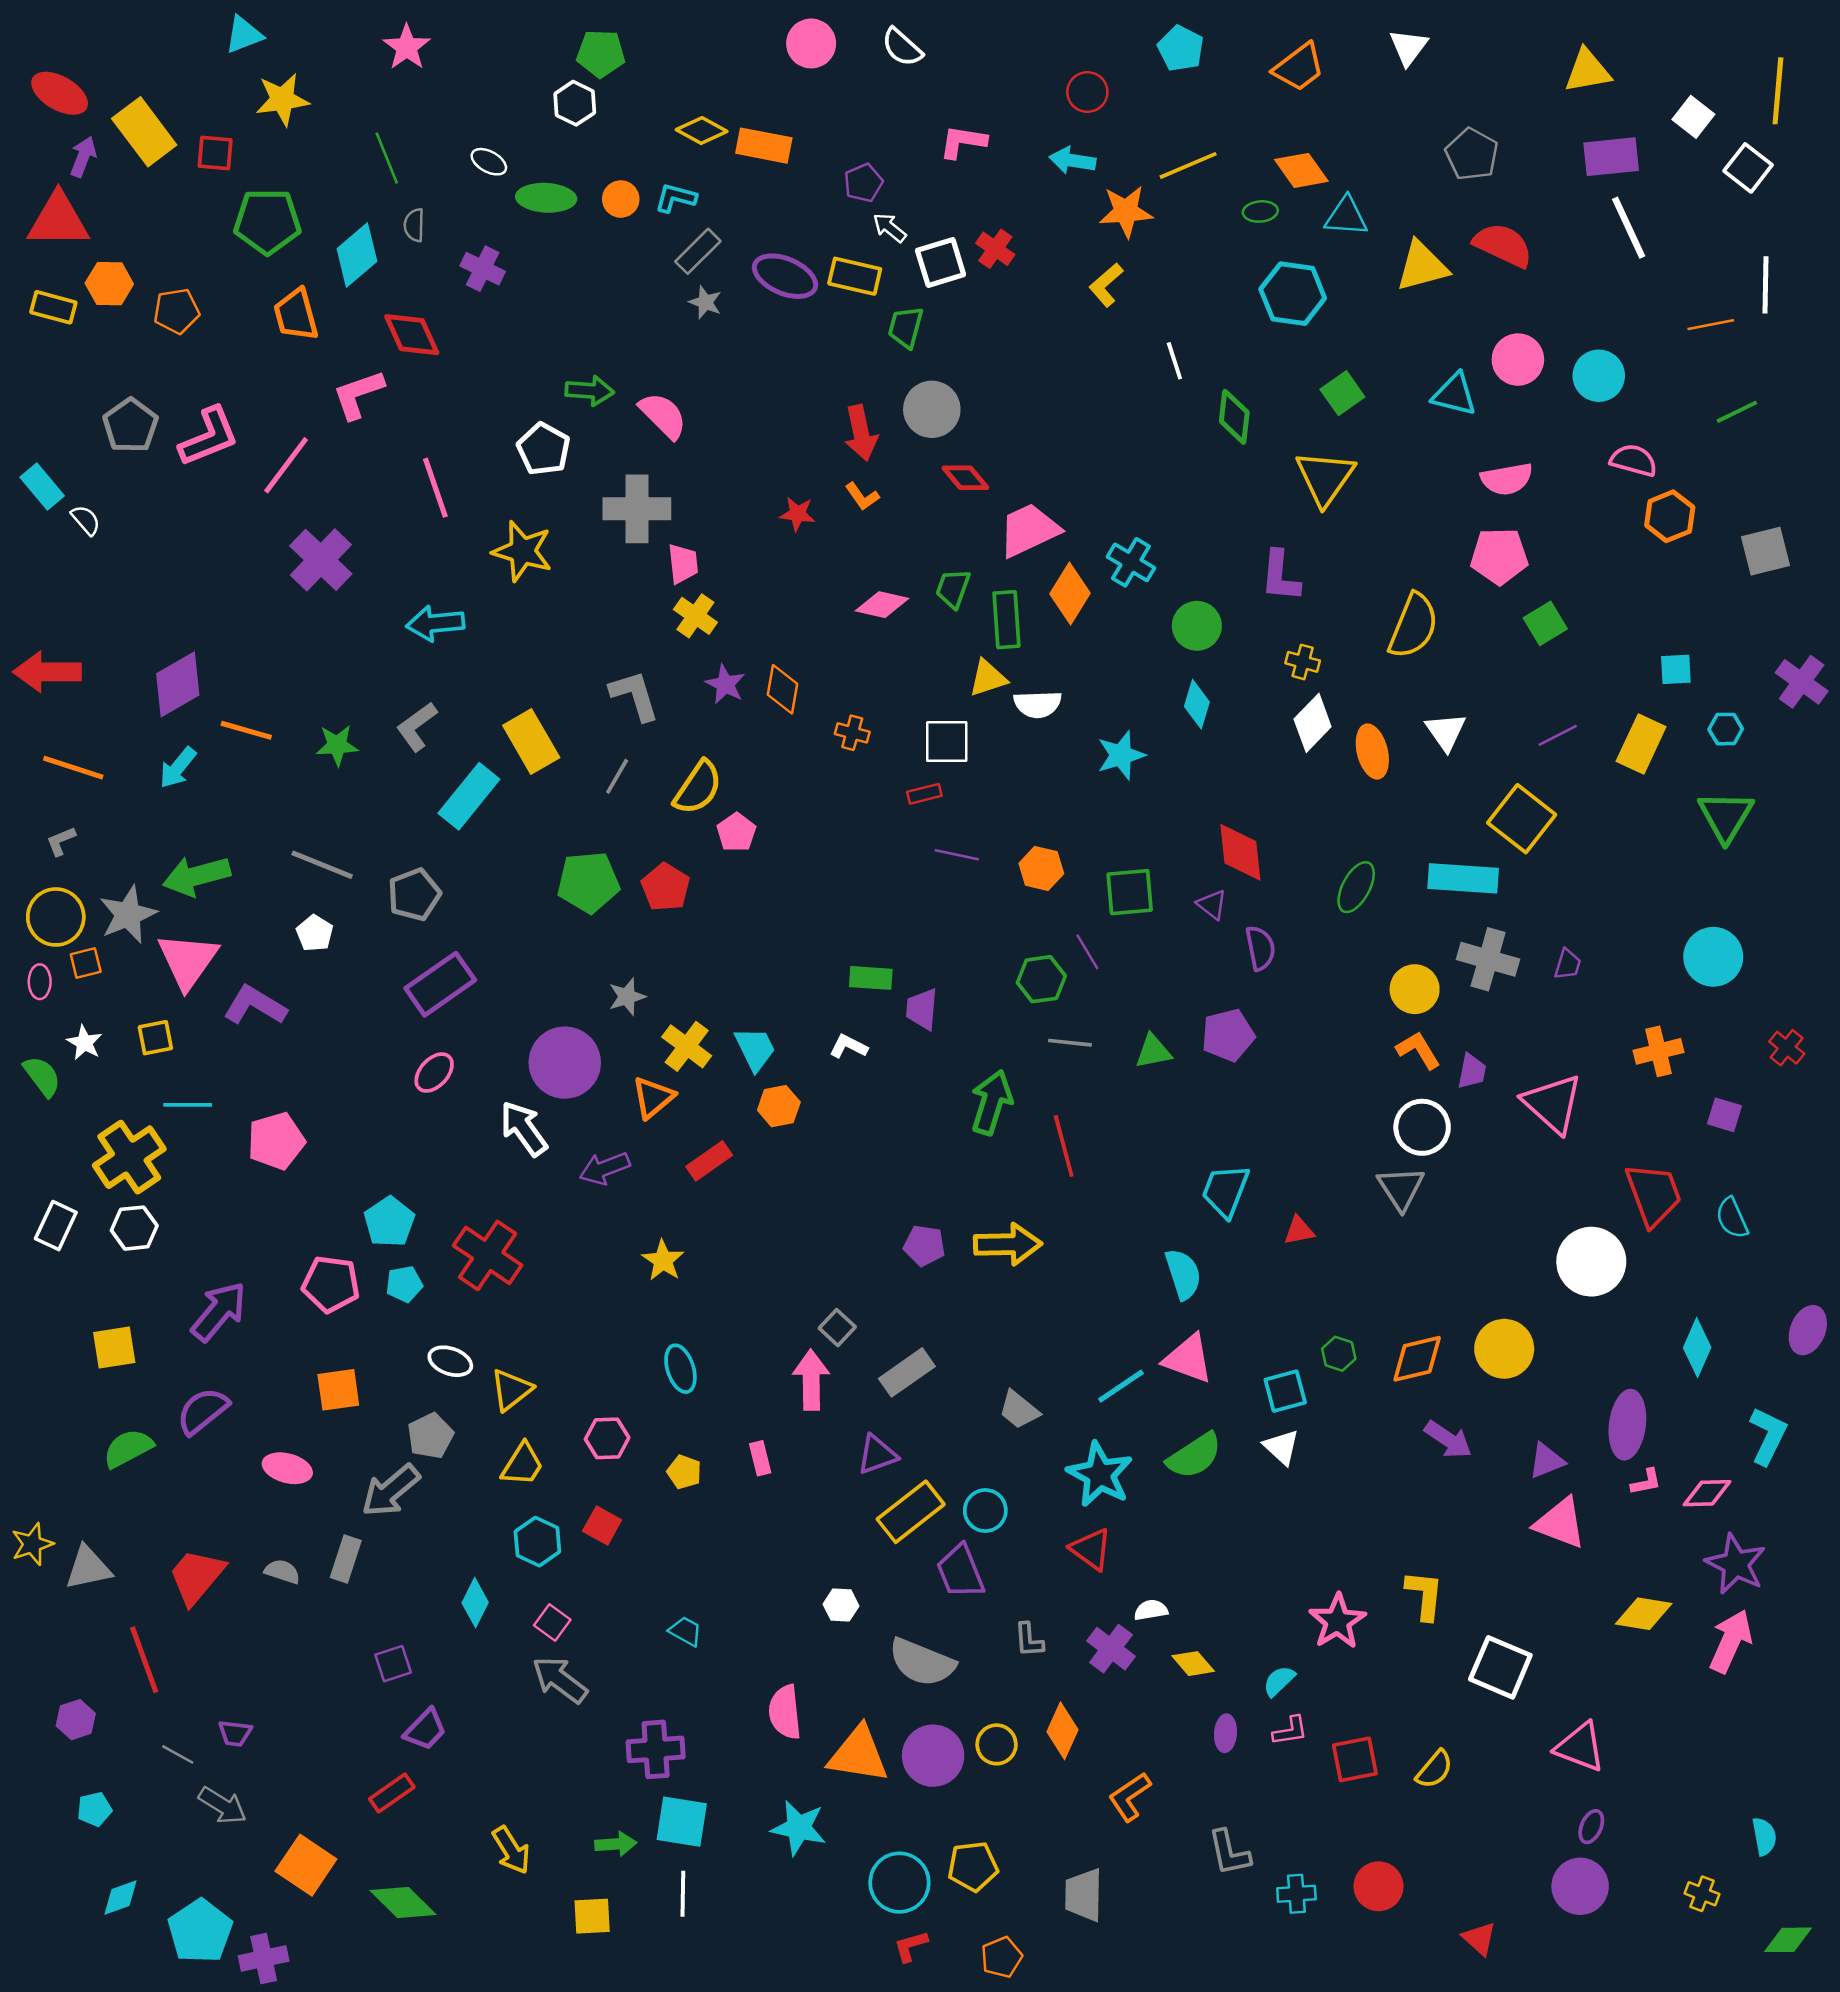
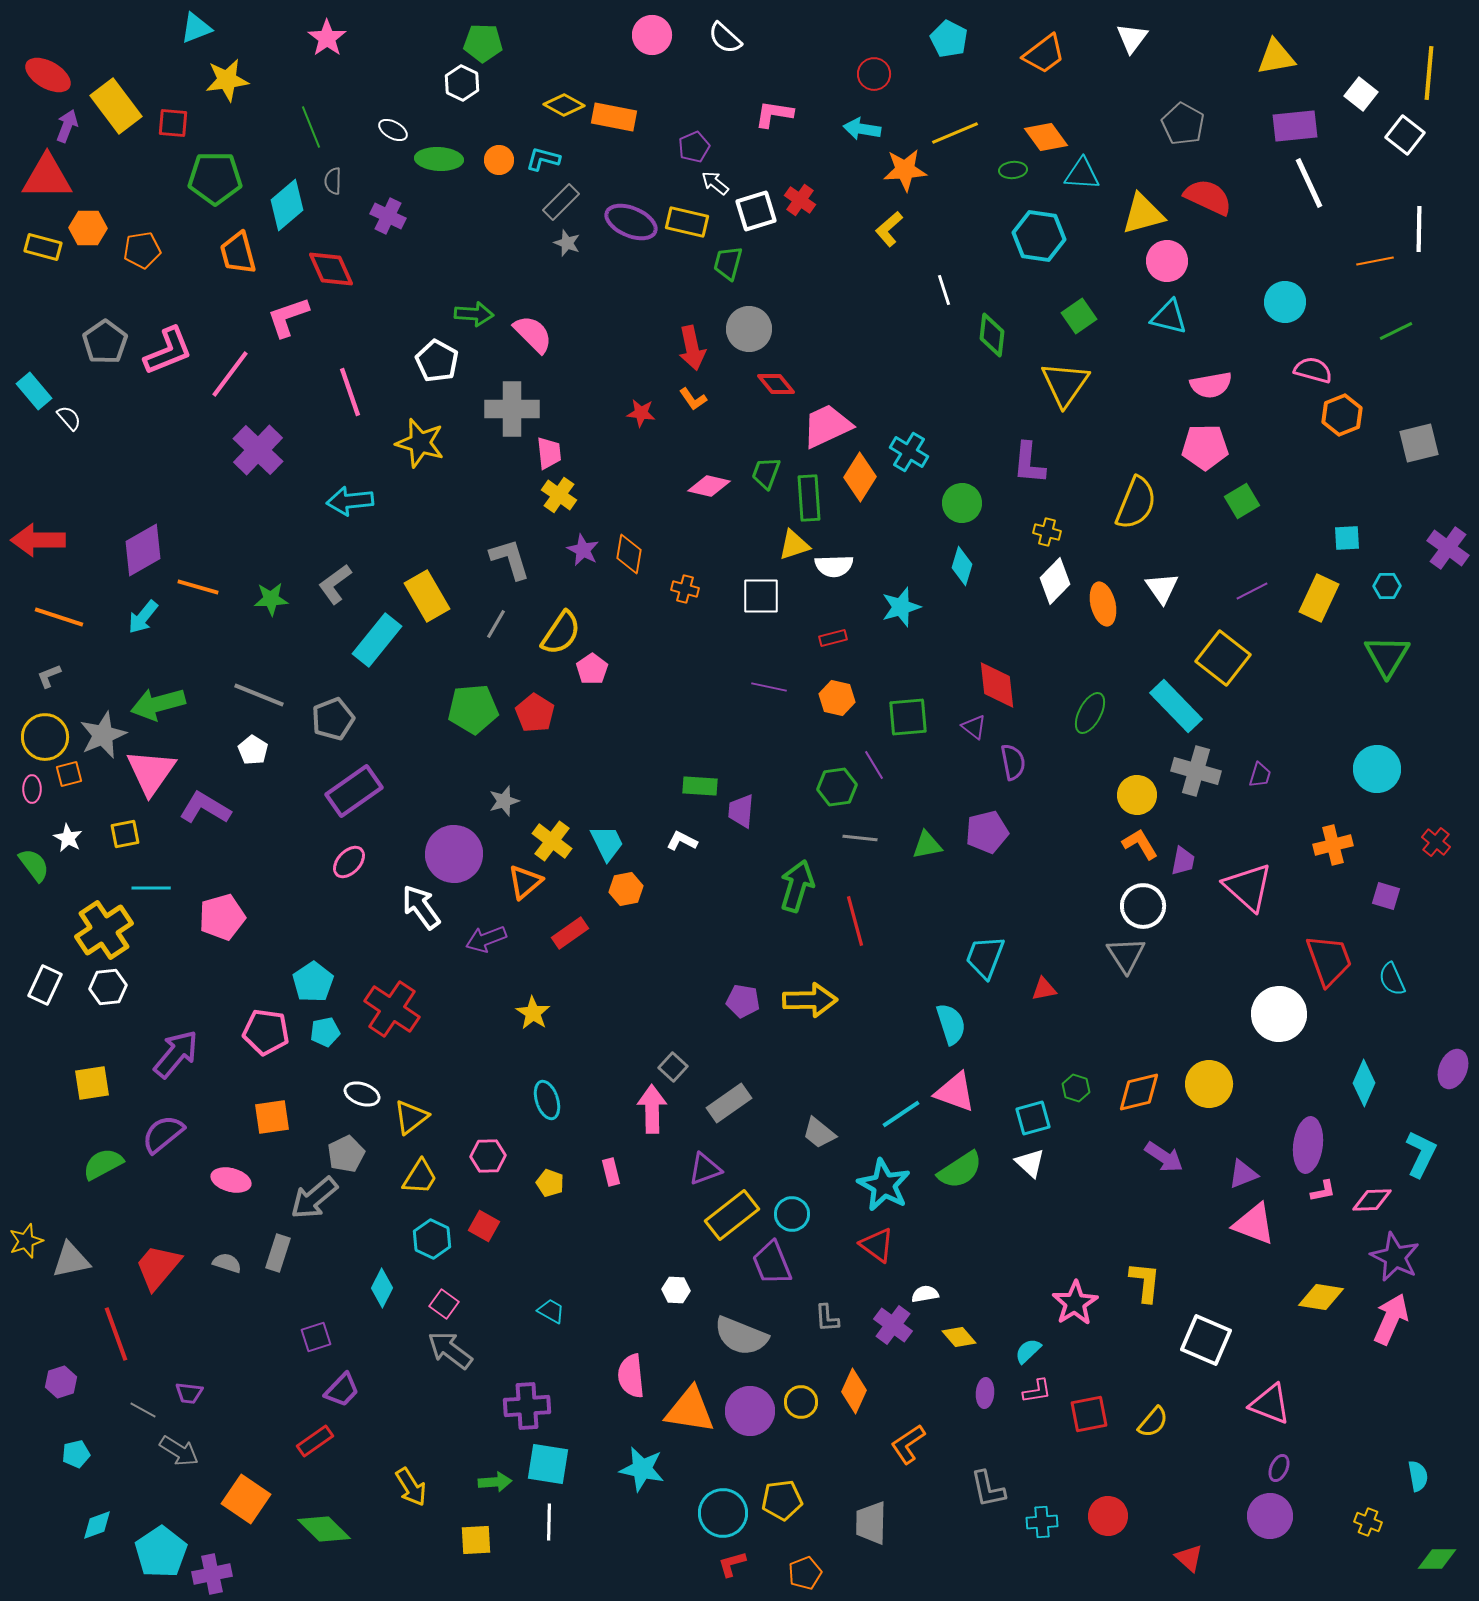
pink circle: (1518, 360) -> (1167, 261), moved
red rectangle: (924, 794) -> (833, 638), moved
cyan rectangle: (1463, 878) -> (1176, 706), turned 42

